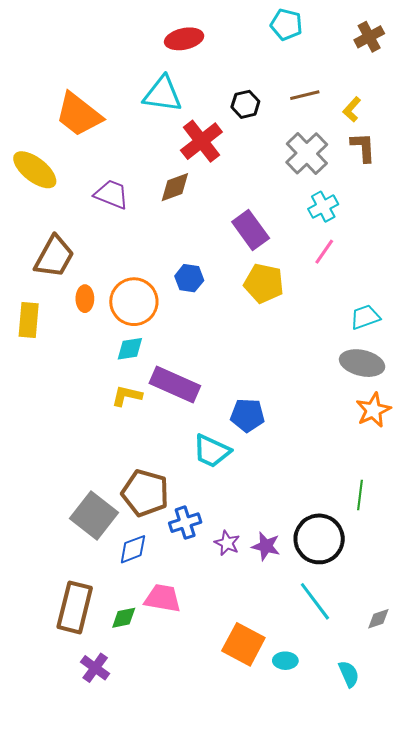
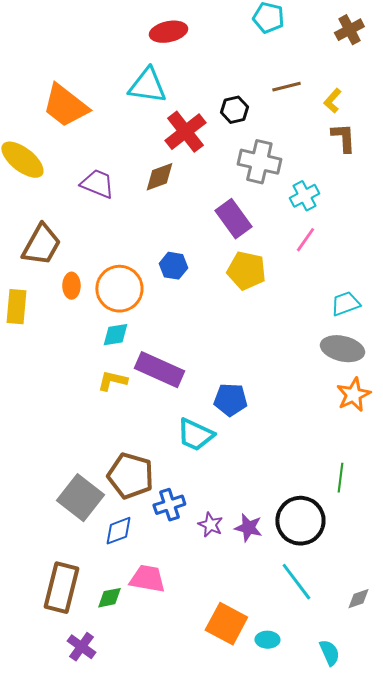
black hexagon: (245, 104) -> (234, 110), moved
gray cross: (307, 153) -> (259, 162), moved, turned -33

